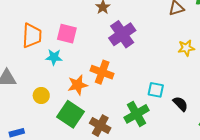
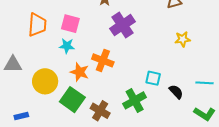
cyan star: (54, 57) -> (67, 46), moved
orange star: (78, 85) -> (80, 72), turned 30
yellow circle: (41, 95) -> (45, 81), size x1.6

